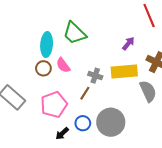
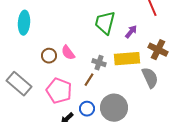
green trapezoid: (75, 33) -> (105, 23), moved, turned 60
cyan ellipse: (47, 45) -> (24, 23), moved
pink pentagon: (54, 105) -> (59, 91), turned -30

